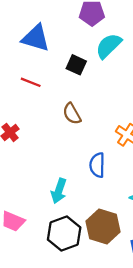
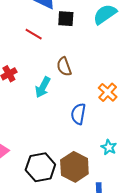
black square: (76, 65) -> (66, 19), moved, turned -30
cyan arrow: (59, 191) -> (43, 87), moved

